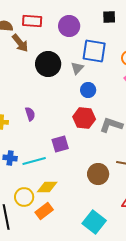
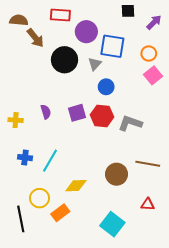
red rectangle: (32, 21) -> (60, 15), moved
purple circle: (69, 26) -> (86, 32), moved
purple square: (60, 144) -> (77, 113), moved
cyan line: (34, 161) -> (50, 161), turned -45
yellow diamond: (47, 187) -> (76, 186), moved

